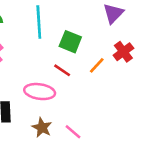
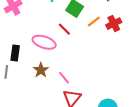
orange line: (97, 65) -> (94, 22), moved

